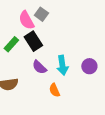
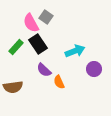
cyan arrow: (62, 65) -> (75, 51), moved, turned -102
orange semicircle: (54, 90) -> (59, 82), moved

